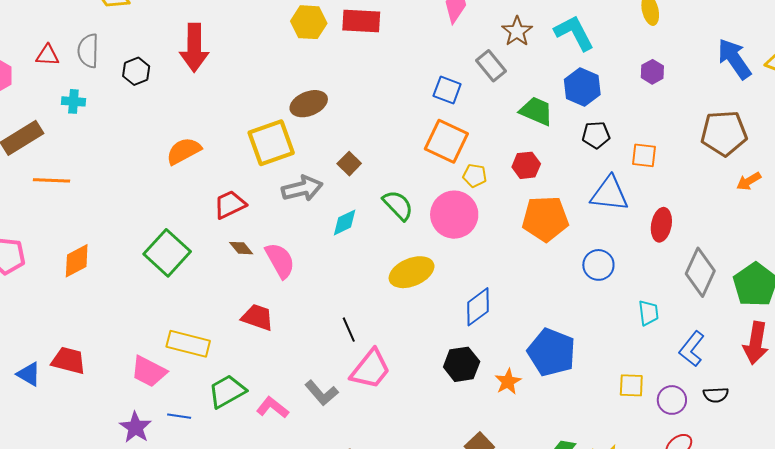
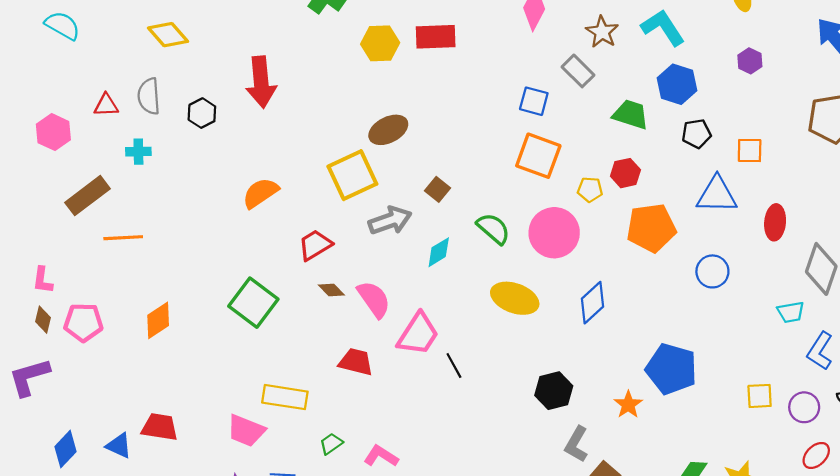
yellow pentagon: (475, 176) -> (590, 190), moved
yellow ellipse: (412, 272) -> (515, 298), turned 48
blue diamond: (478, 307) -> (592, 303), moved
cyan trapezoid: (648, 313) -> (791, 312), moved, turned 92
black hexagon: (462, 364) -> (554, 391), moved
pink trapezoid: (370, 369) -> (418, 334), moved
green trapezoid: (227, 391) -> (331, 444), size x0.6
gray L-shape: (322, 393) -> (576, 444), moved, turned 76

